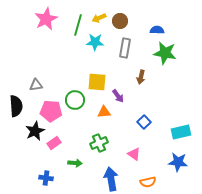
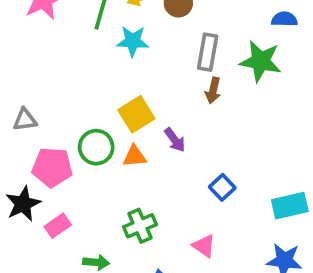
blue semicircle: (157, 30) -> (284, 19), moved
gray rectangle: (125, 48) -> (208, 52), moved
brown arrow: (141, 77) -> (213, 91), moved
yellow square: (97, 82) -> (136, 114), turned -36
orange triangle: (104, 112) -> (135, 156), moved

